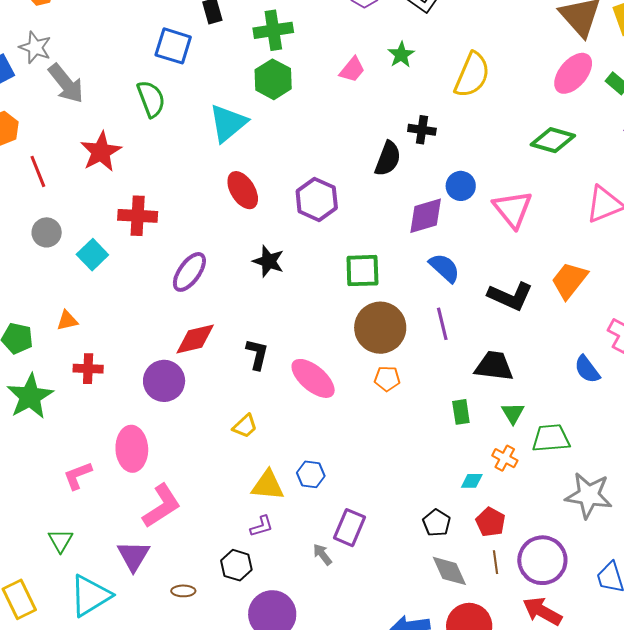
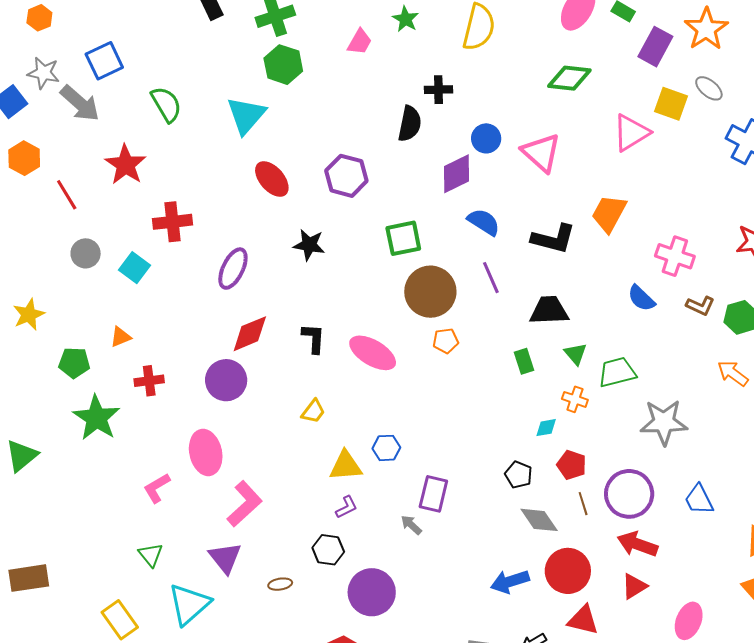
blue square: (173, 46) -> (104, 61), moved, turned -33

